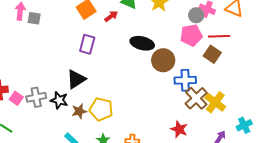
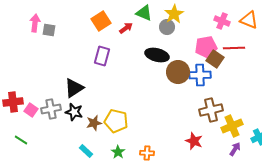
gray circle: (196, 15) -> (167, 27), moved
brown square: (212, 54) -> (215, 59), moved
black triangle: (76, 79) -> (74, 88), moved
blue cross: (185, 80) -> (200, 75), moved
brown cross: (196, 98) -> (211, 110), turned 30
yellow cross: (215, 102) -> (232, 126), moved, turned 30

